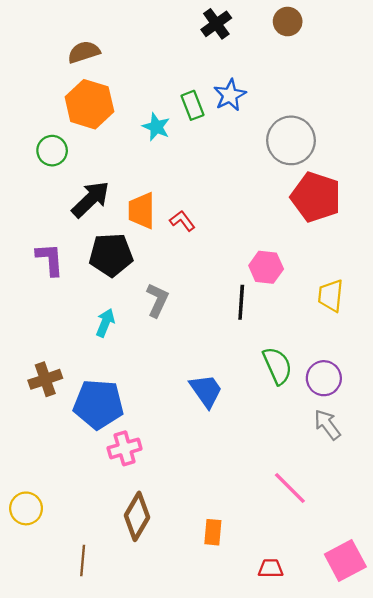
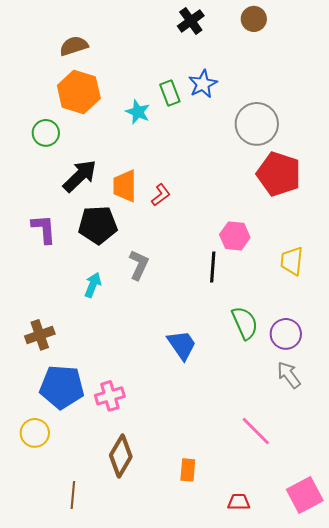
red L-shape: (182, 221) -> (161, 195), turned 90
blue pentagon: (99, 404) -> (62, 387), moved
yellow circle: (26, 508) -> (35, 433), moved

